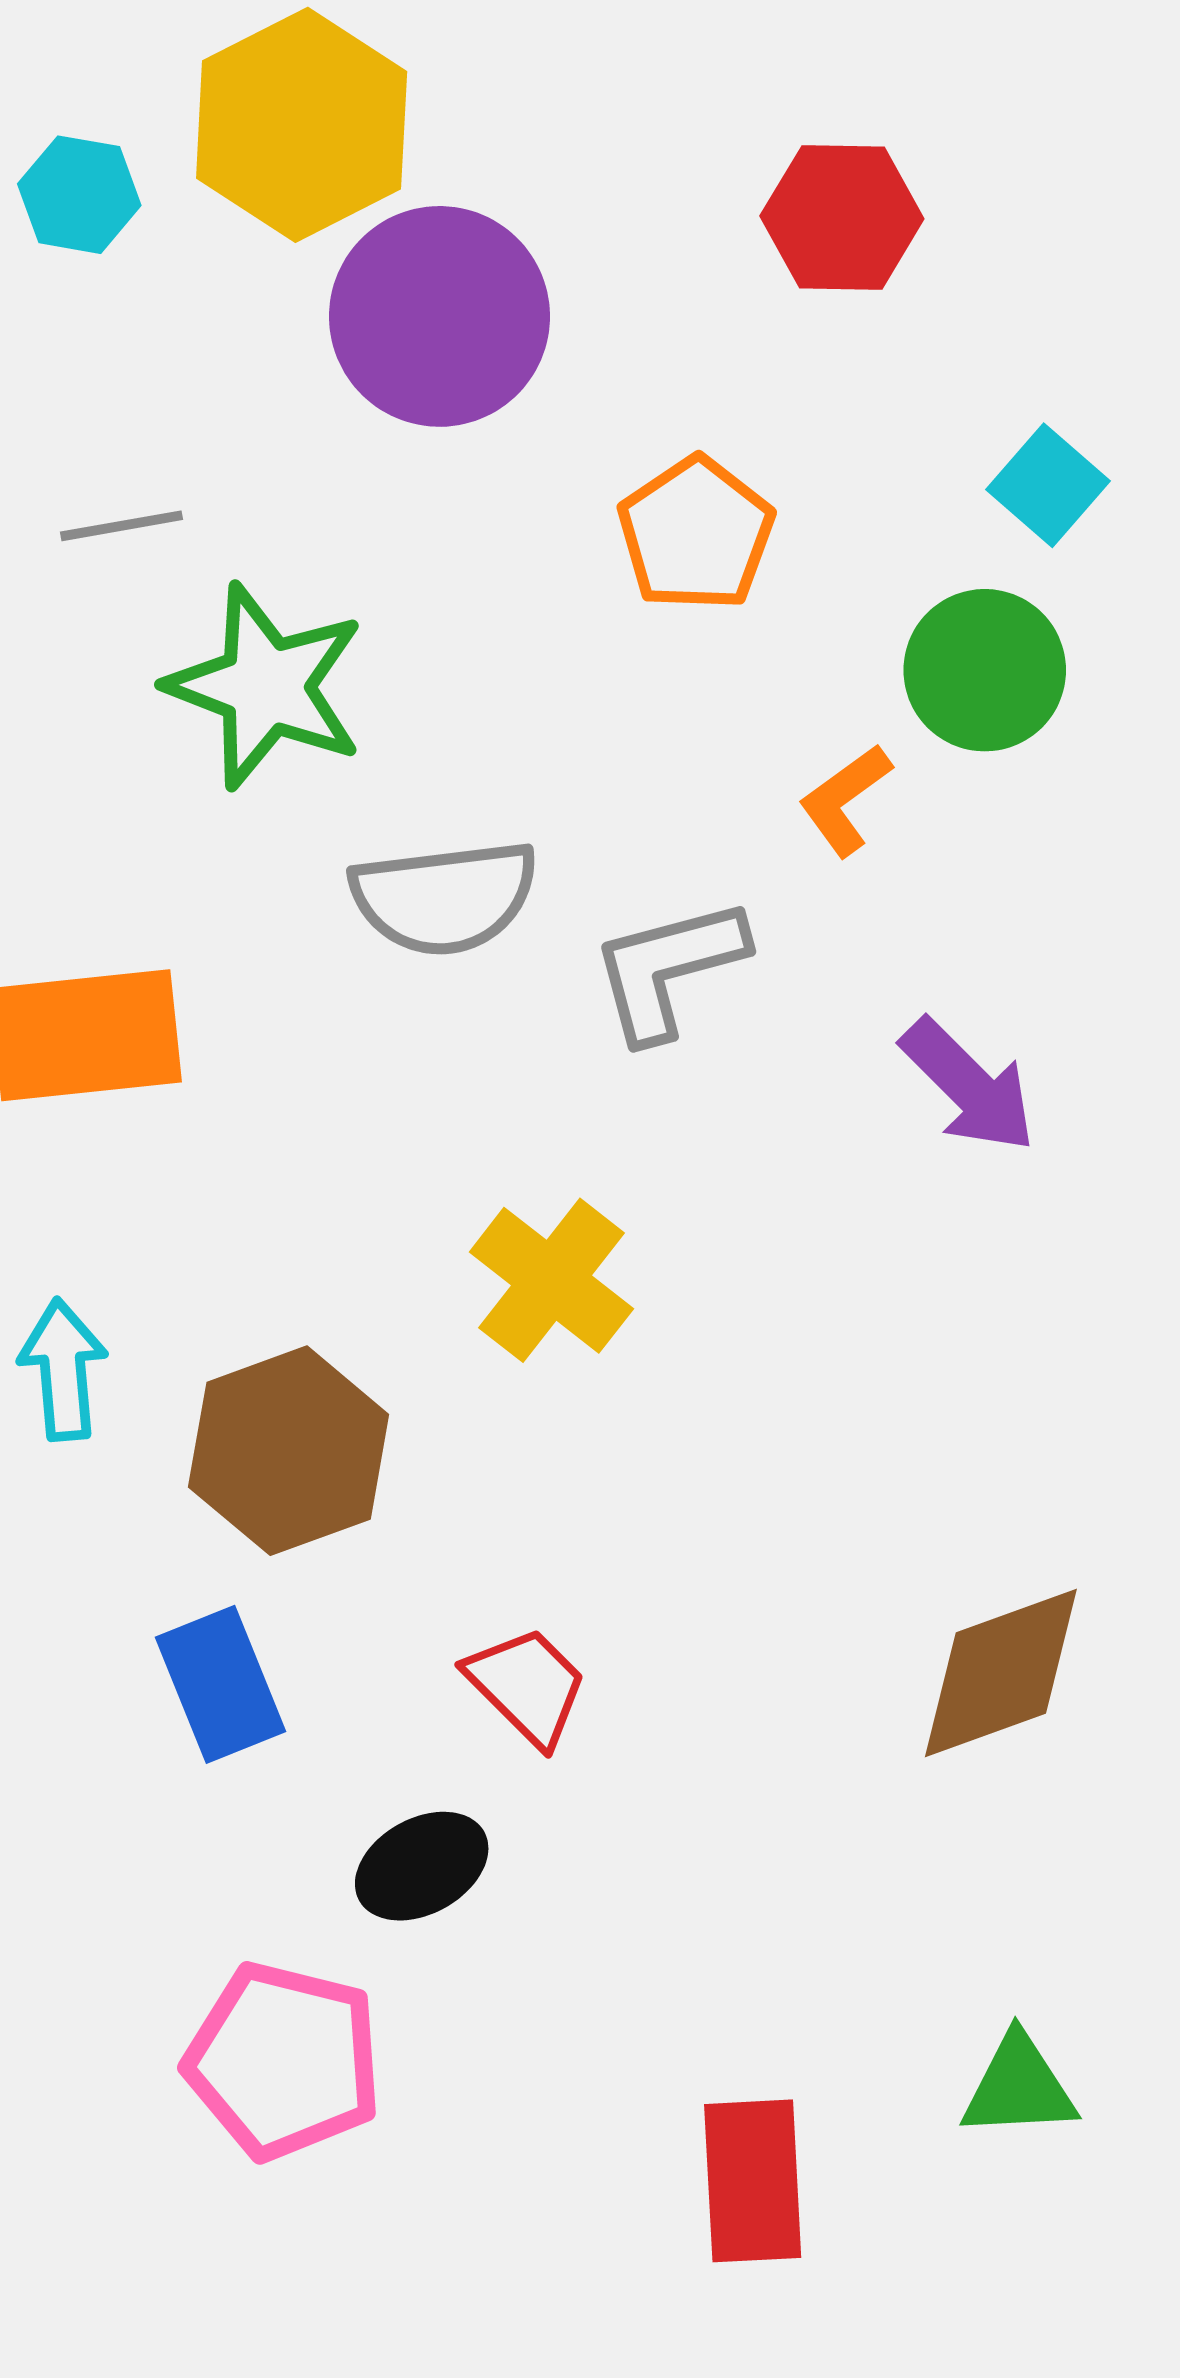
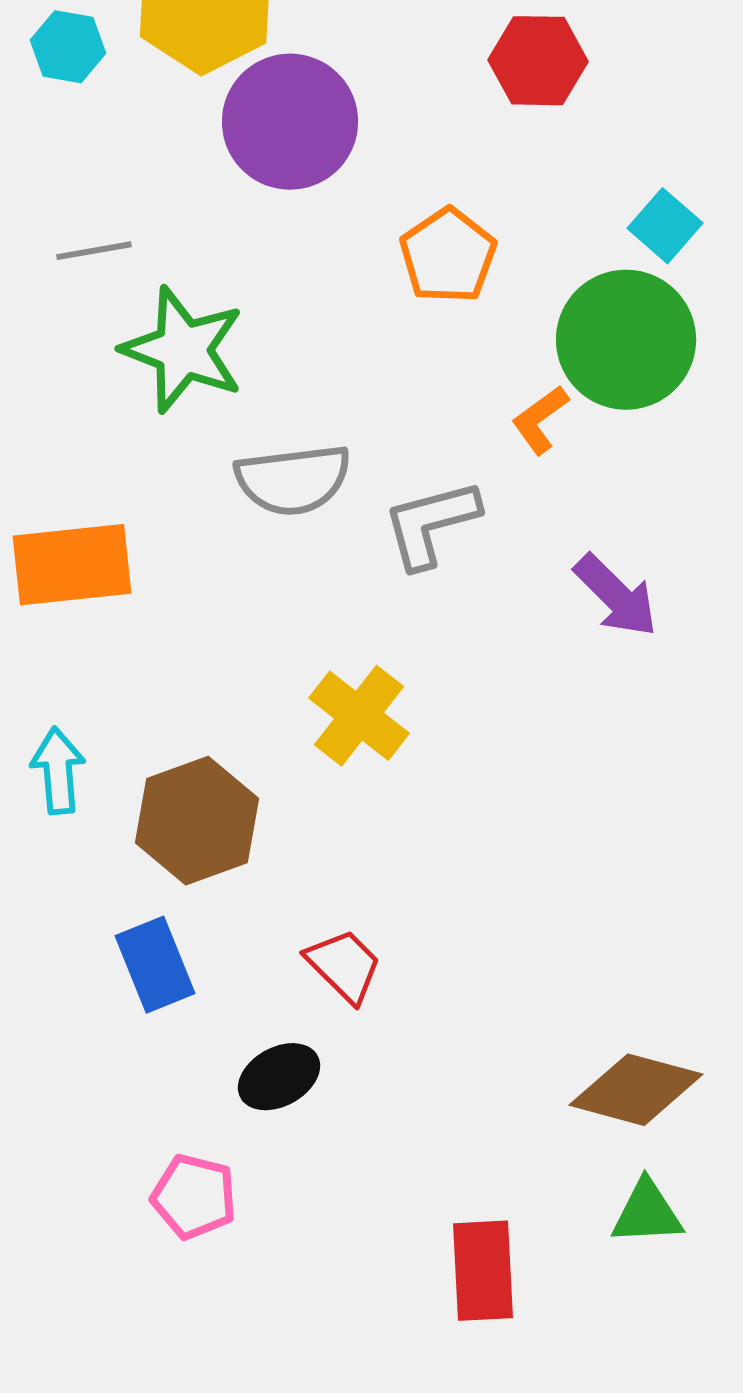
green circle: (985, 670) -> (626, 340), size x1.4
brown diamond: (1001, 1673) -> (636, 1090), moved, turned 35
pink pentagon: (284, 2061) -> (194, 1197), size x0.7

